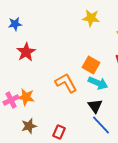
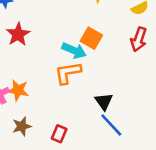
orange square: (91, 65) -> (91, 38), moved
orange L-shape: (66, 83) -> (68, 73), turned -70
cyan arrow: (98, 83) -> (74, 50), moved

